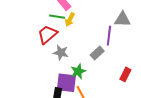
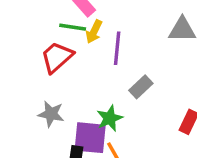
purple line: (109, 36) -> (117, 48), moved
gray star: (61, 53) -> (51, 114), moved

